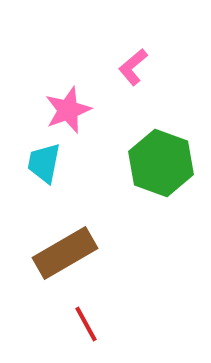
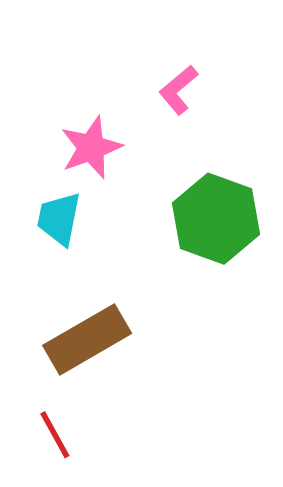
red line: (86, 324) -> (55, 435), moved

